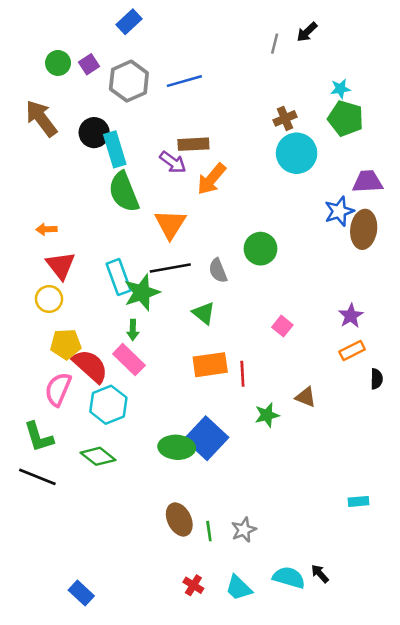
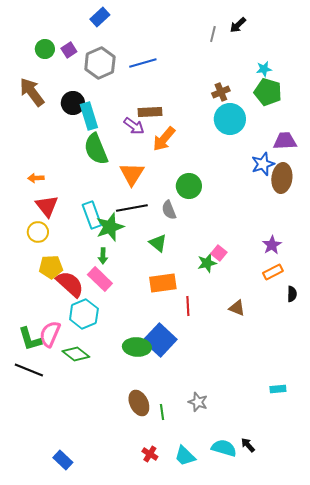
green circle: (260, 249) -> (189, 186), moved
red line: (242, 374) -> (188, 306), moved
pink semicircle: (58, 389) -> (50, 334), moved
green star: (267, 415) -> (207, 263), moved
gray star: (244, 530) -> (198, 402), moved, turned -30

